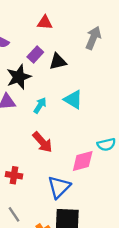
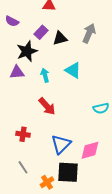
gray arrow: (93, 38) -> (89, 33), moved
cyan arrow: (40, 105) -> (45, 75), turned -48
pink diamond: (83, 161) -> (90, 150), moved

